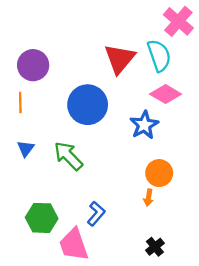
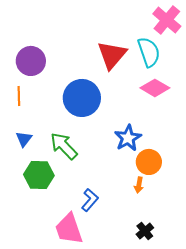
blue star: (144, 125) -> (128, 138), moved
green hexagon: (42, 218) -> (39, 175), moved

